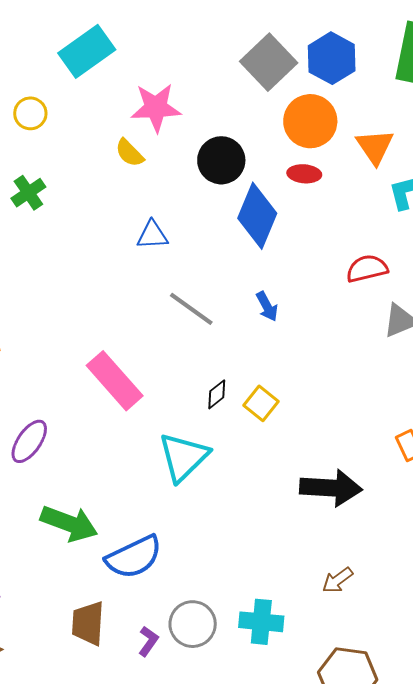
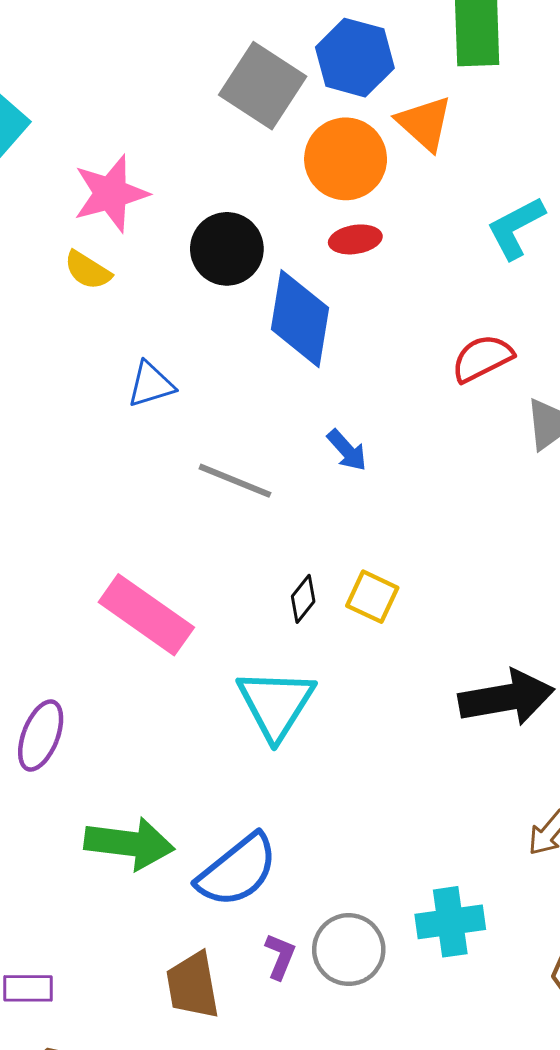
orange triangle: (375, 147) -> (424, 123), moved
purple L-shape: (148, 641) -> (280, 956), moved

